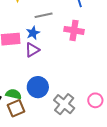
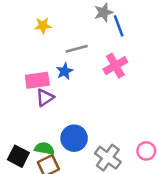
pink cross: (74, 30) -> (115, 66), turned -36
purple triangle: (32, 50) -> (45, 98), moved

